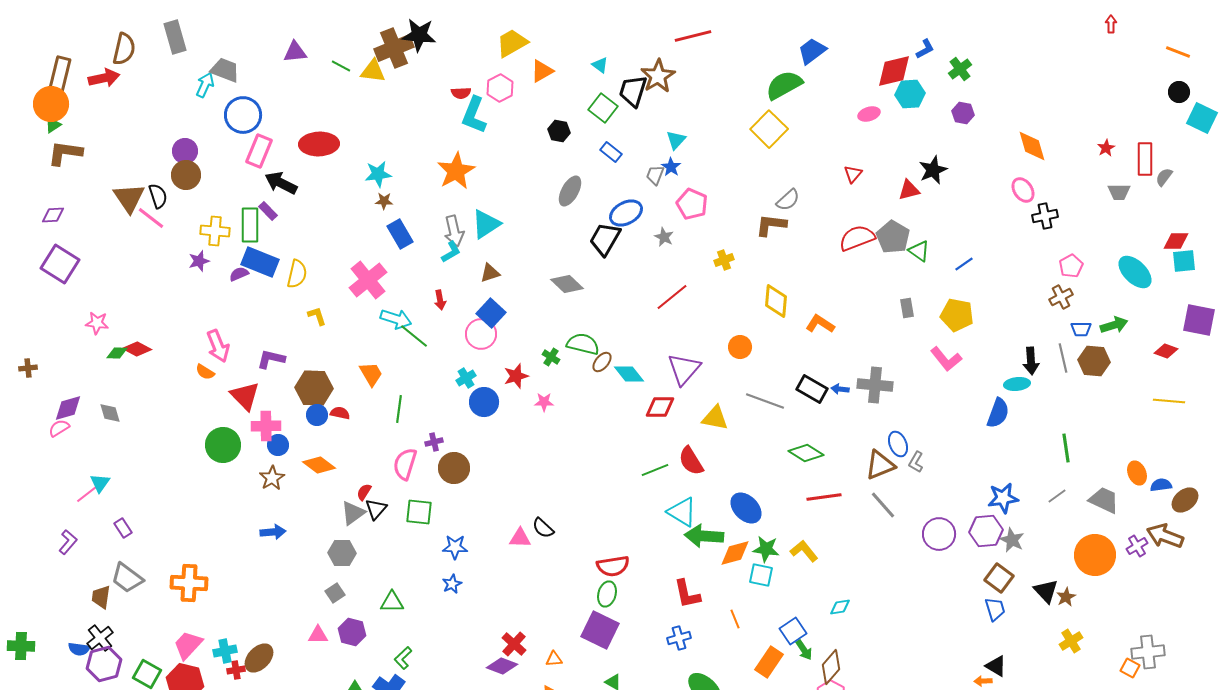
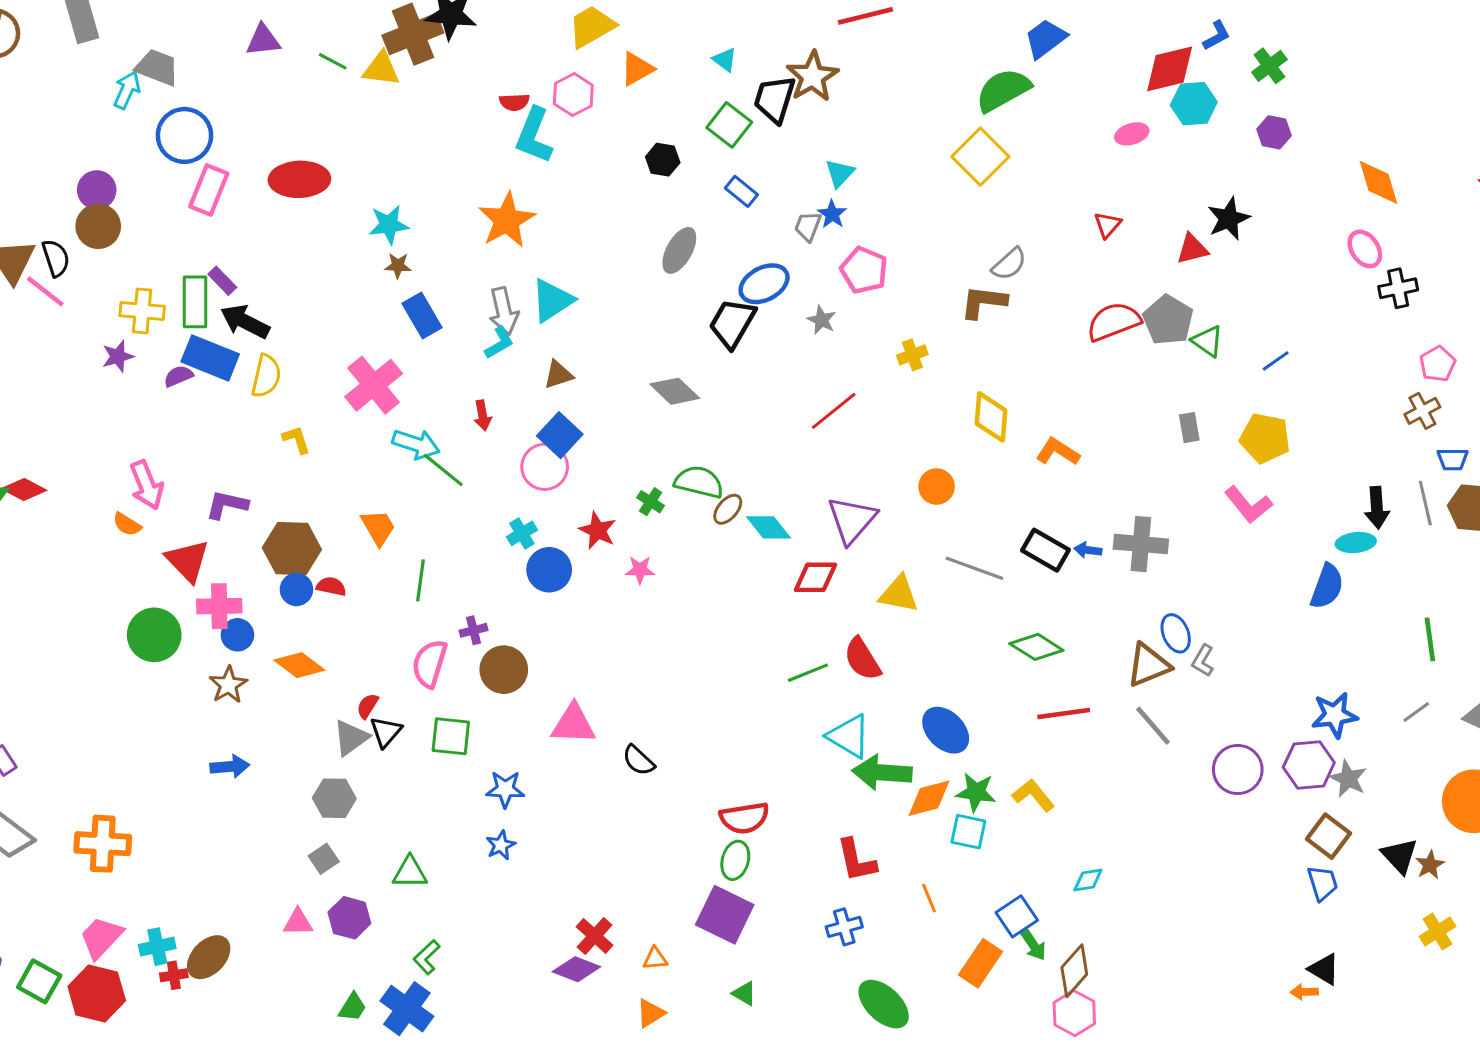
black arrow: (281, 183) -> (245, 322), moved
red star: (516, 376) -> (598, 530), turned -30
pink triangle: (520, 538) -> (573, 724), moved, size x1.4

